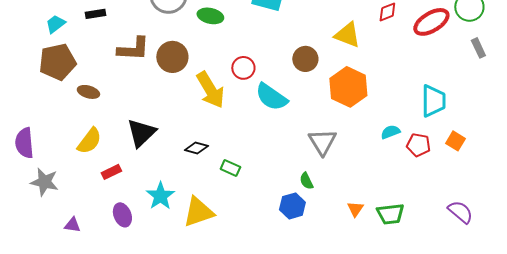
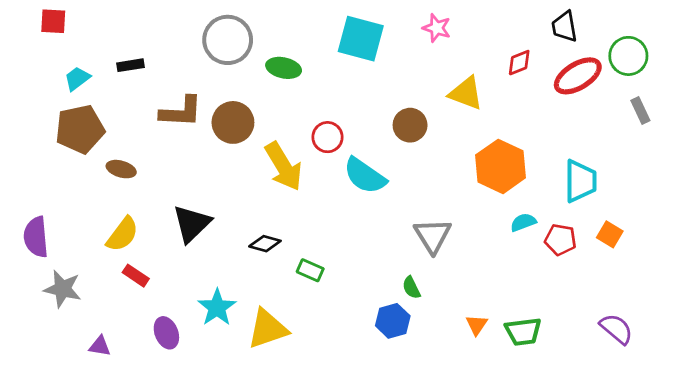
orange hexagon: (348, 87) -> (501, 166), moved
red rectangle: (111, 172) -> (136, 276), moved, turned 60

